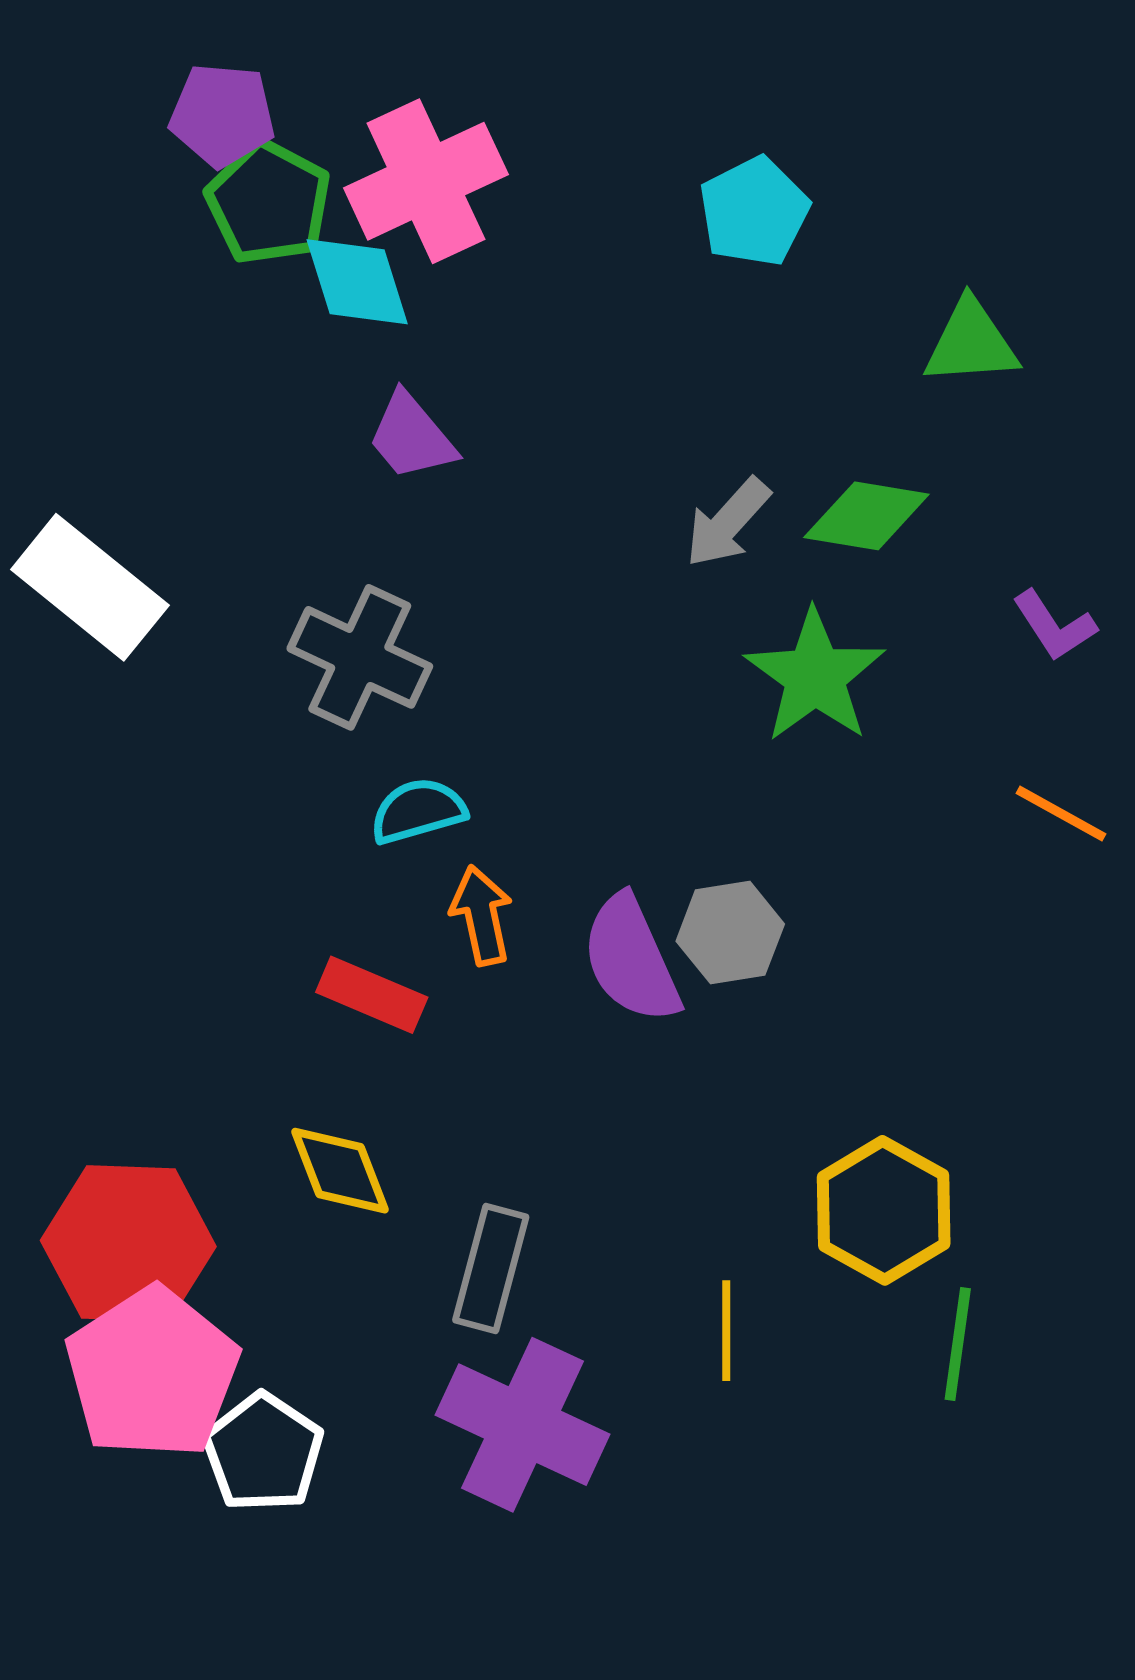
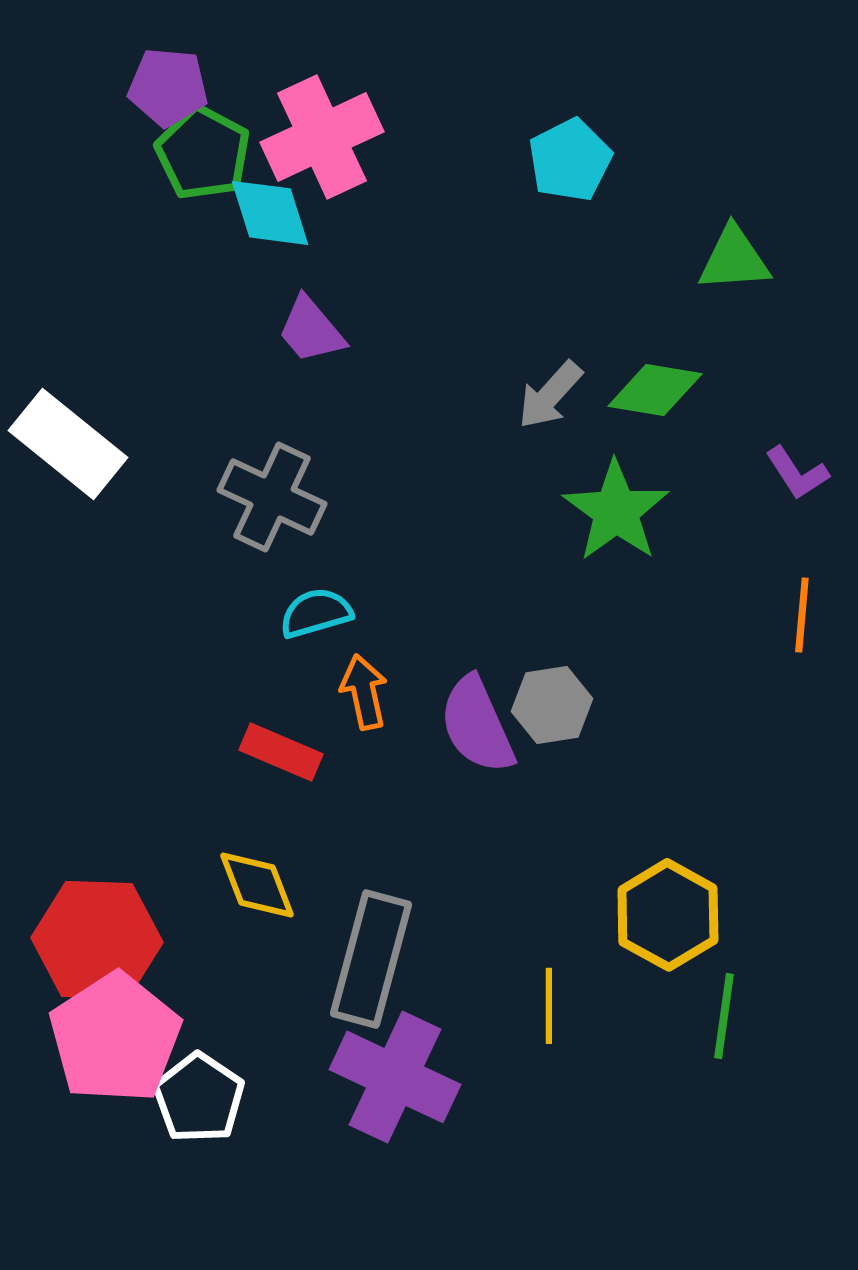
orange line: (1061, 814) -> (802, 615), turned 66
gray rectangle: (491, 1269) -> (371, 959), size x1.4

